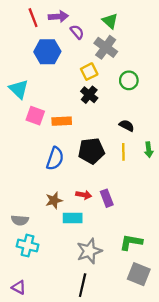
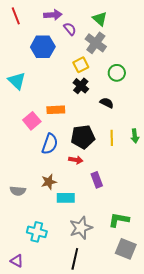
red line: (33, 18) -> (16, 16), moved
pink square: (35, 116) -> (32, 121), moved, turned 30
black semicircle: (127, 126) -> (107, 103), moved
red arrow: (84, 195) -> (76, 160), moved
gray semicircle: (20, 220) -> (18, 191), moved
cyan cross: (28, 246) -> (37, 232), moved

